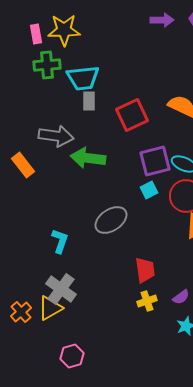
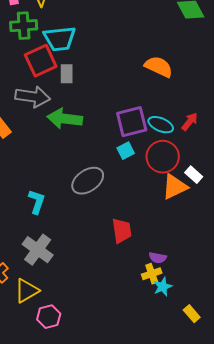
gray rectangle: (89, 101) -> (67, 74), moved
red square: (132, 115) -> (41, 61), moved
purple semicircle: (181, 297) -> (158, 258), turned 48
yellow cross: (147, 301) -> (152, 274), moved
yellow triangle: (50, 308) -> (27, 291), moved

